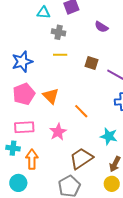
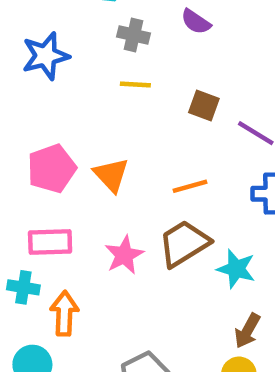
purple semicircle: (101, 27) -> (196, 22), moved
blue star: (22, 62) -> (46, 56), moved
orange line: (81, 111) -> (190, 186), moved, turned -63
brown trapezoid: (81, 158) -> (184, 243), moved

